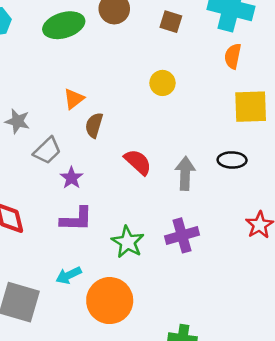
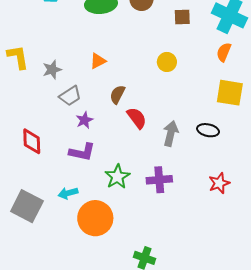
brown square: (171, 22) -> (182, 17), turned -30
gray star: (17, 121) -> (52, 70), turned 30
brown semicircle: (94, 125) -> (117, 94), moved

